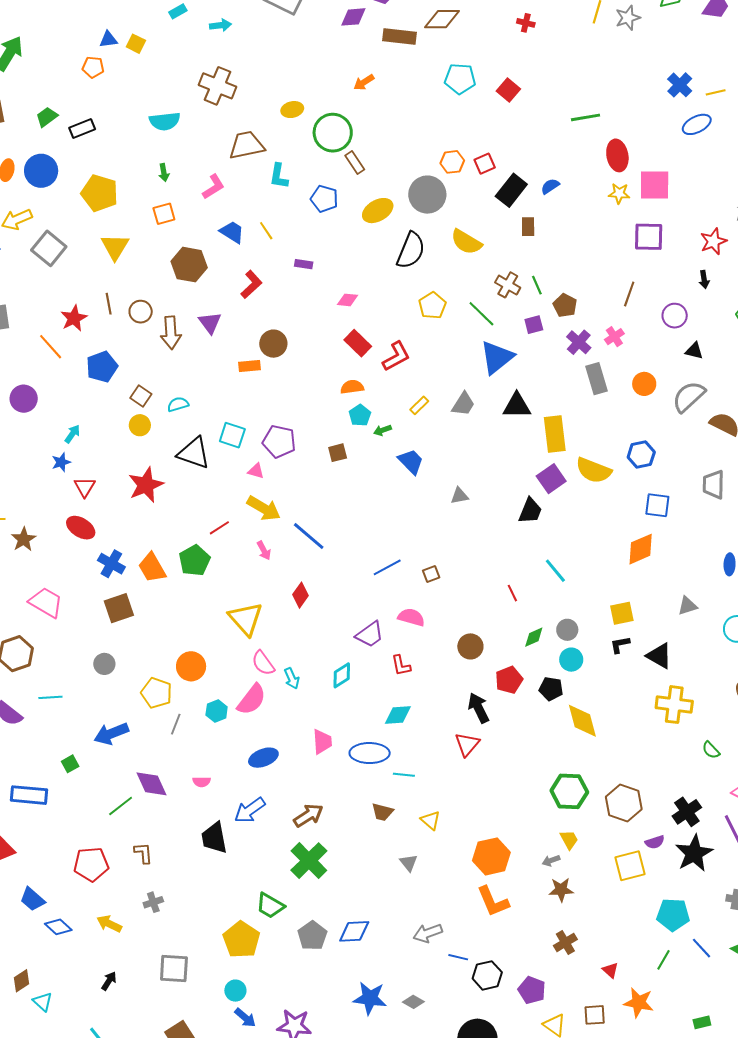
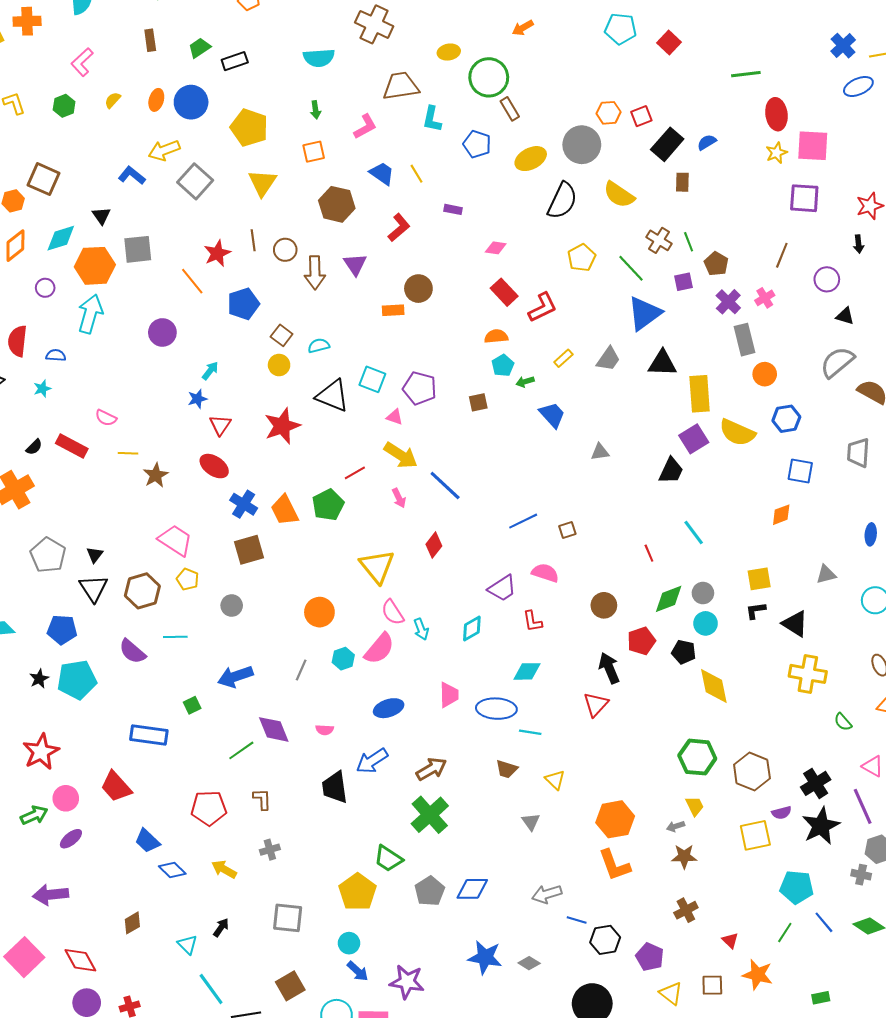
yellow star: (619, 193) -> (776, 153), turned -30
orange circle: (644, 384) -> (765, 374), moved
orange diamond: (641, 549) -> (781, 515), size x0.7
green diamond: (534, 637) -> (669, 599), size x1.4
yellow pentagon: (156, 693) -> (188, 579), moved, size x0.7
cyan triangle: (43, 1002) -> (187, 944), moved

